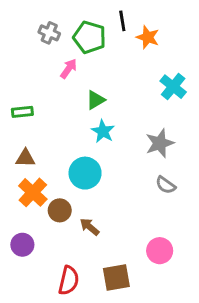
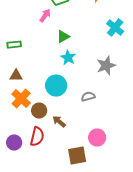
gray semicircle: (166, 185) -> (88, 97), moved, turned 128
purple circle: (22, 245) -> (14, 143), moved
pink circle: (160, 251) -> (97, 138), moved
red semicircle: (69, 280) -> (37, 137), moved

